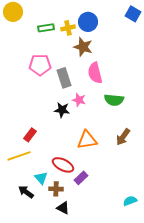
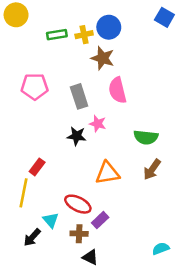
pink pentagon: (40, 65) -> (35, 87), moved
green semicircle: (114, 100) -> (146, 137), moved
yellow line: (19, 156) -> (23, 193), turned -60
brown cross: (56, 189) -> (79, 234), moved
black arrow: (26, 192) -> (32, 237), turned -84
black triangle: (63, 208) -> (90, 257), moved

